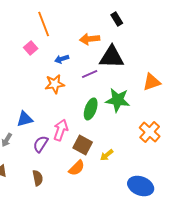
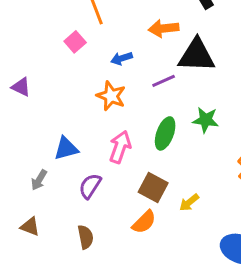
orange star: (55, 84) -> (111, 96), turned 30
green star: (118, 100) -> (206, 120), size x0.7
pink arrow: (61, 130) -> (120, 147), moved

